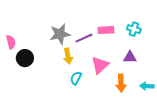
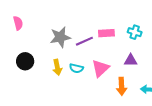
pink semicircle: (11, 42) -> (18, 23), moved
yellow arrow: (68, 56) -> (57, 67), moved
cyan semicircle: (76, 78) -> (76, 68), moved, turned -104

